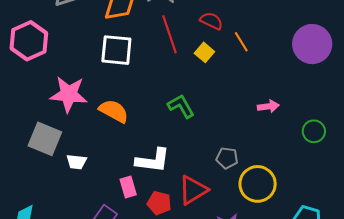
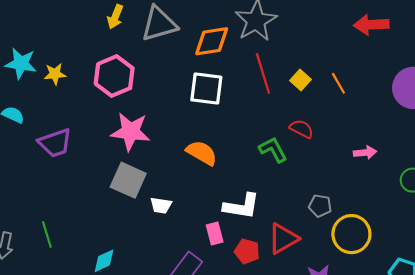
red semicircle: (211, 21) -> (301, 129), moved
yellow square: (204, 52) -> (300, 80), moved
pink star: (69, 94) -> (130, 132), moved

